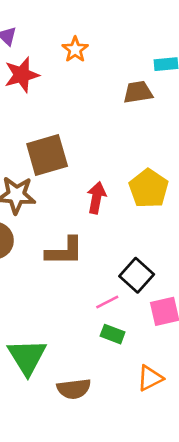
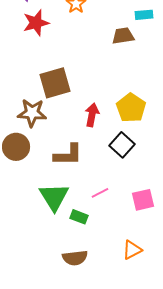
black square: (137, 275) -> (122, 145), moved
green rectangle: (113, 334) -> (79, 217), moved
green triangle: (27, 357) -> (54, 197), moved

